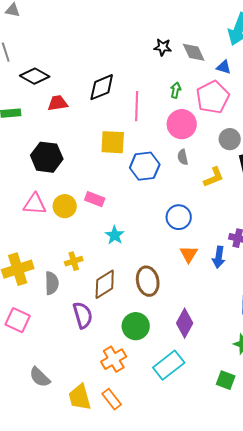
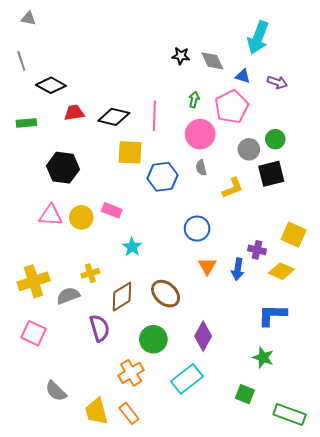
black diamond: (102, 87) -> (114, 117), moved, turned 36
brown ellipse: (148, 281) -> (166, 294), turned -36
gray semicircle: (52, 283) -> (68, 296), turned -110

